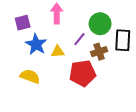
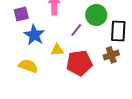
yellow triangle: (58, 52) -> (57, 50), moved
brown cross: (99, 52) -> (111, 55), moved

